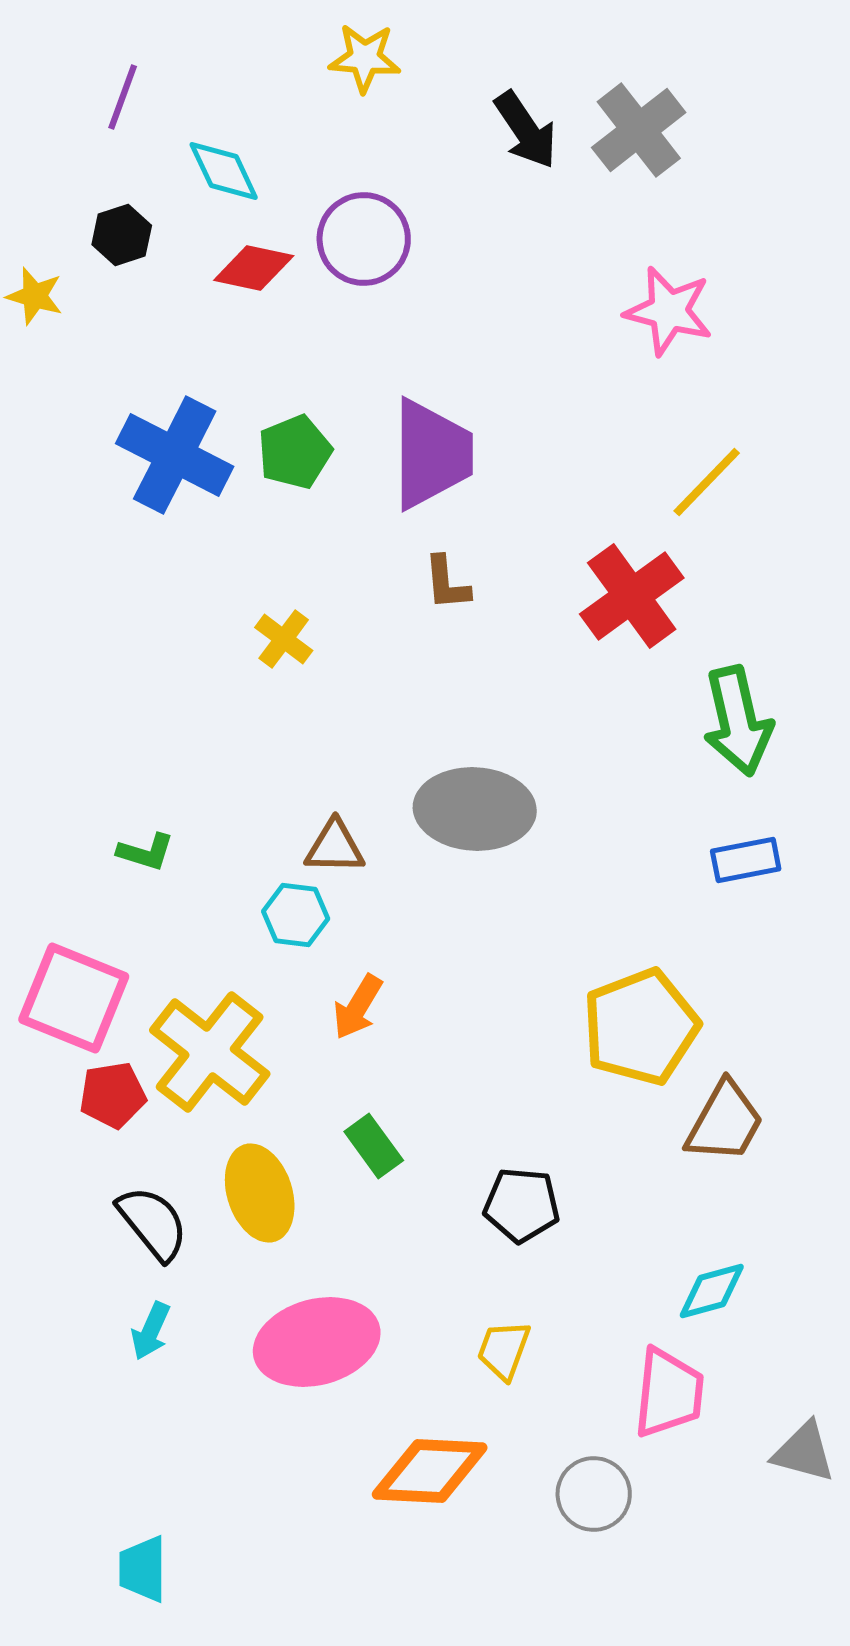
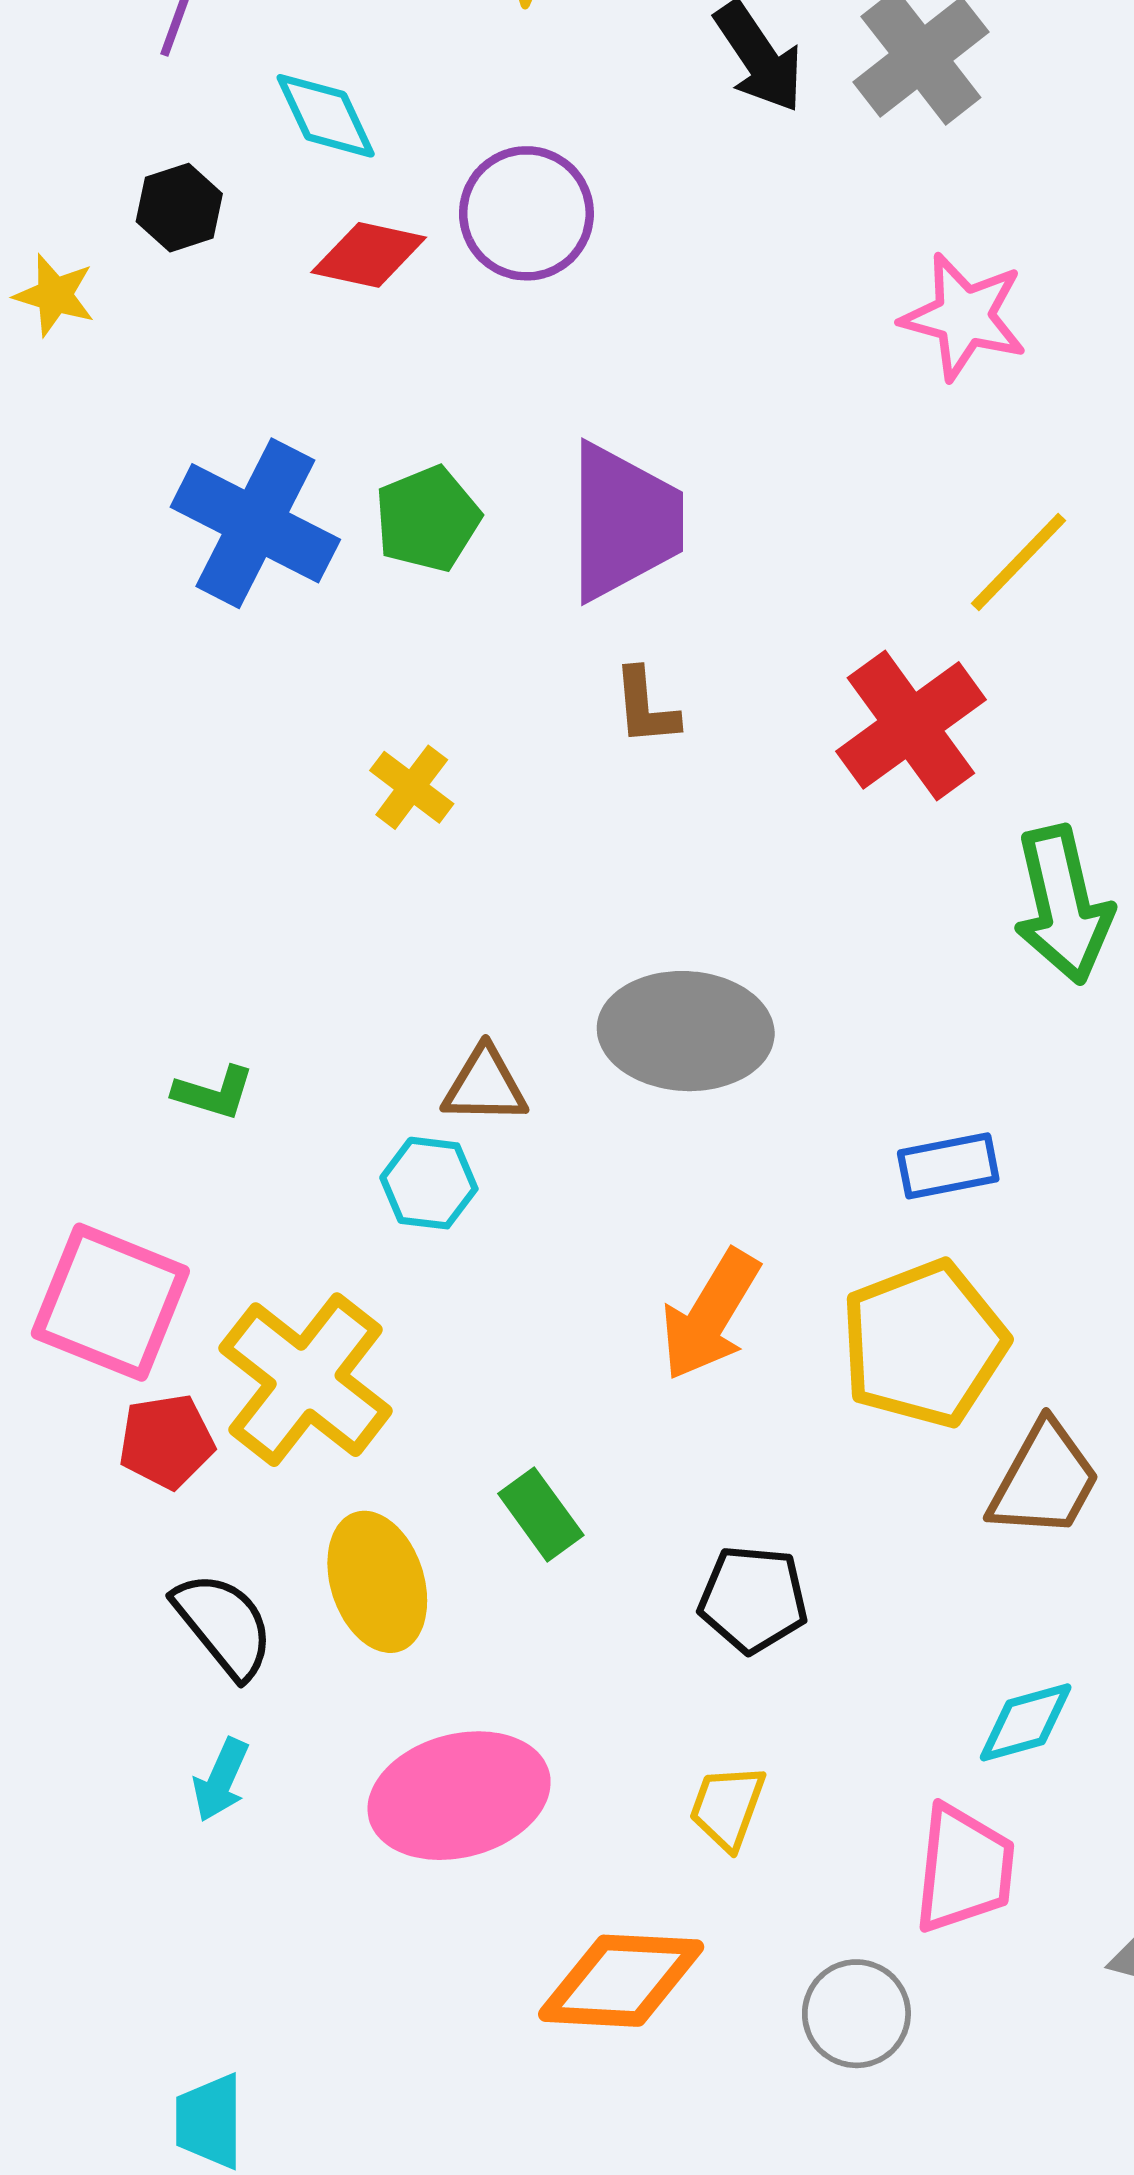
blue rectangle: (746, 860) -> (948, 1166), moved
orange arrow: (358, 1007) -> (710, 1315), moved, size x1.4

